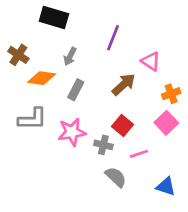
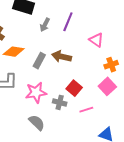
gray arrow: (70, 56) -> (45, 25), moved
brown arrow: (124, 84) -> (62, 57), moved, turned -126
gray semicircle: (116, 177) -> (37, 123), moved

